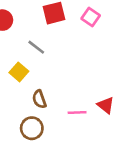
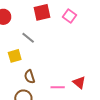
yellow square: (19, 72) -> (15, 56), turned 32

